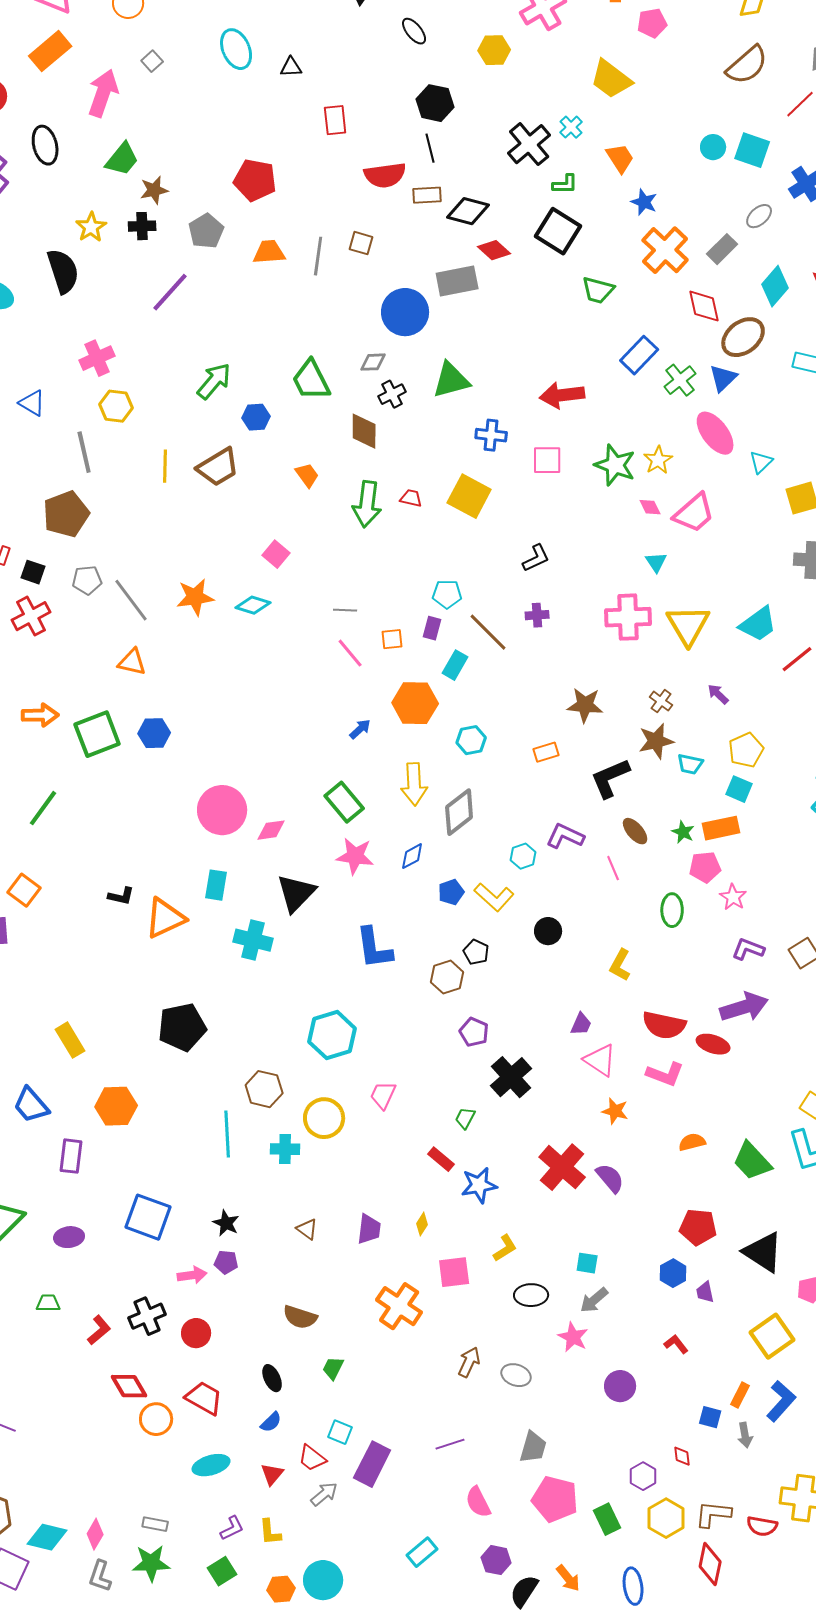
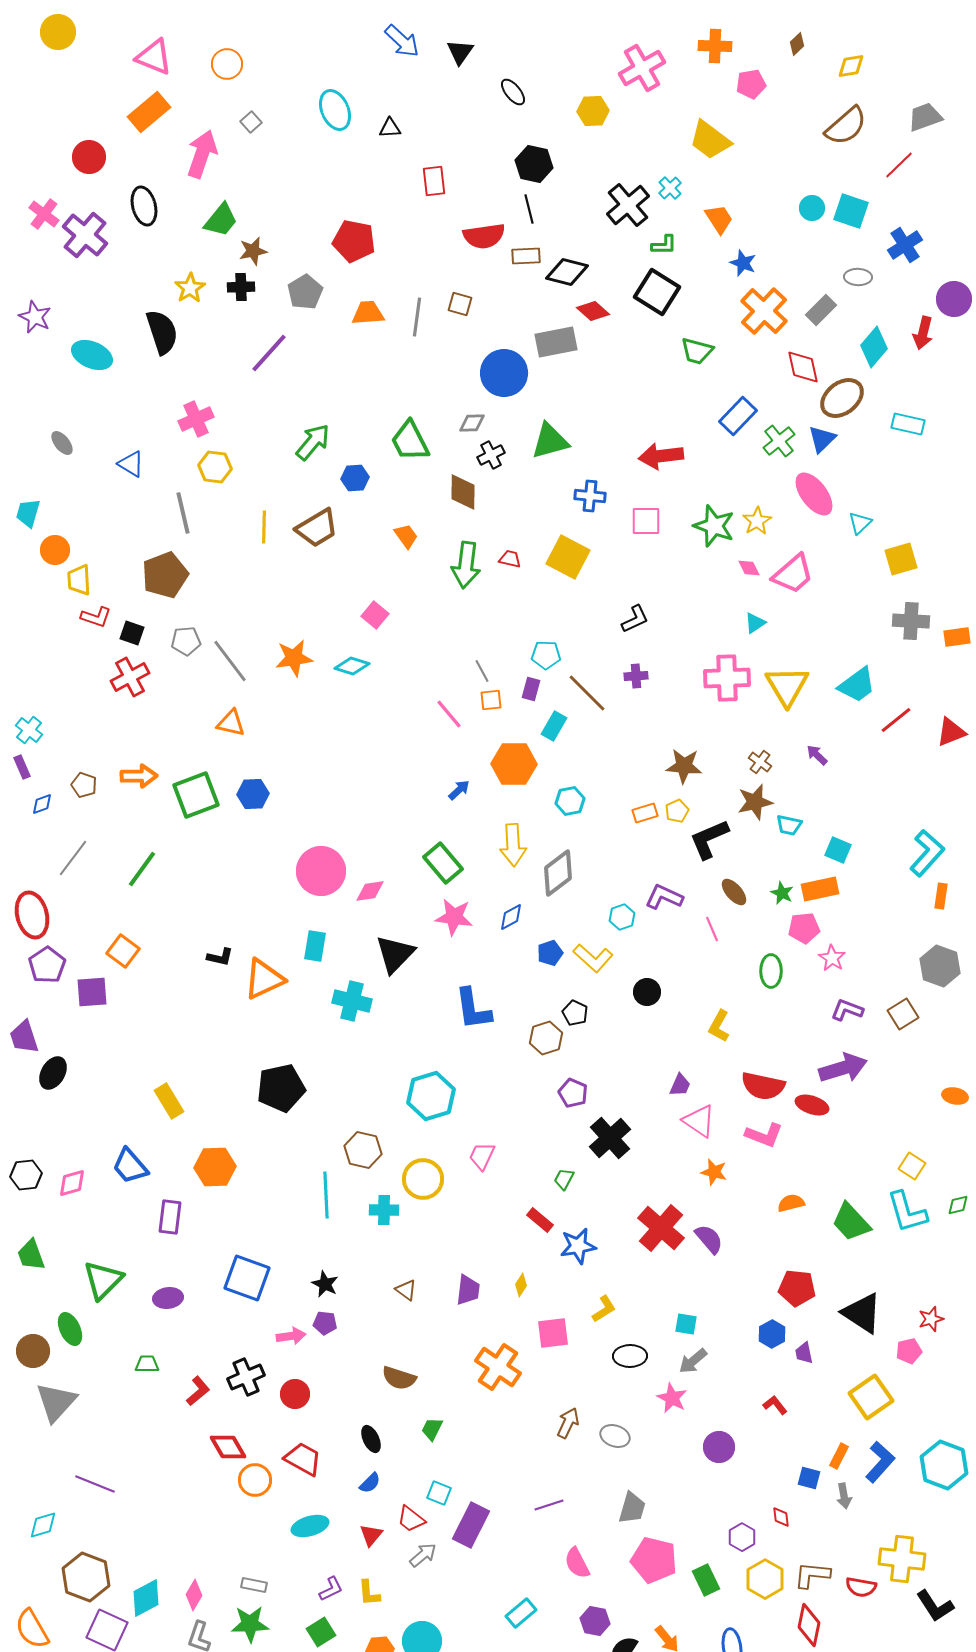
gray ellipse: (759, 216) -> (858, 277), turned 44
cyan triangle: (656, 562) -> (755, 623), turned 30
gray line: (345, 610) -> (482, 671), moved, turned 60
yellow pentagon: (746, 750) -> (677, 811), moved, size x0.7
cyan diamond: (47, 1537) -> (146, 1598), turned -42

